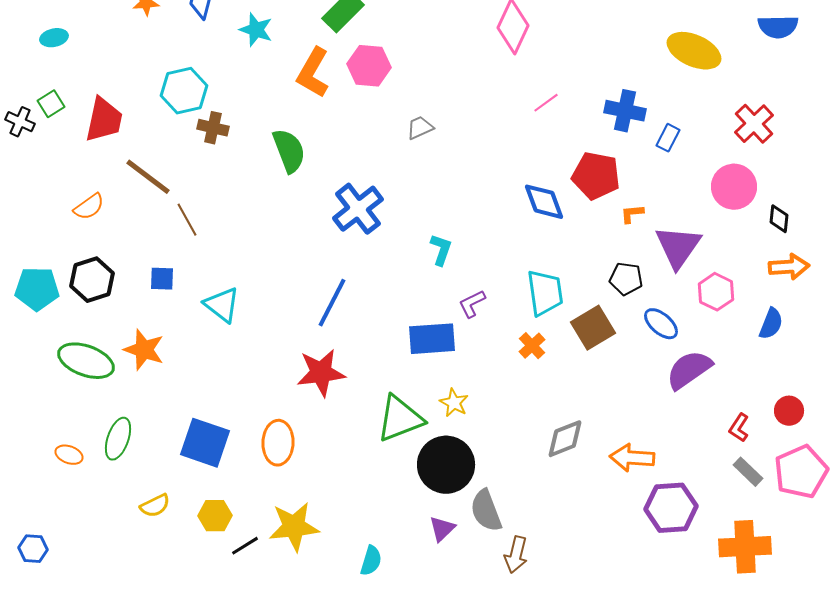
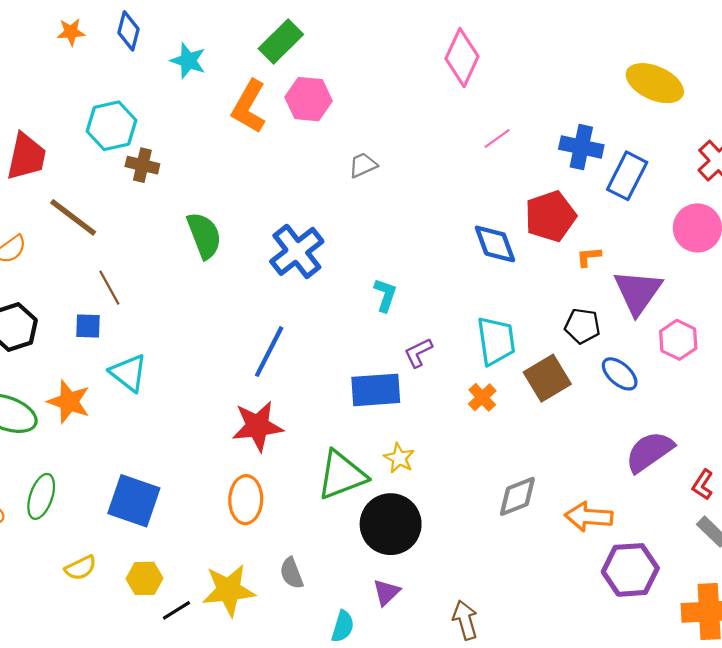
blue rectangle: (668, 138) -> (627, 176), size x1.6
green semicircle: (289, 151) -> (204, 235), moved
red pentagon: (596, 176) -> (550, 216), turned -30
brown line: (187, 220) -> (109, 288), moved
cyan triangle: (222, 305) -> (129, 373), moved
purple semicircle: (689, 370) -> (649, 452), moved
orange ellipse: (278, 443) -> (246, 500), moved
gray semicircle: (486, 511) -> (292, 573), moved, size x0.7
brown arrow: (516, 555) -> (465, 620), turned 150
cyan semicircle: (371, 561) -> (343, 626), moved

